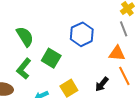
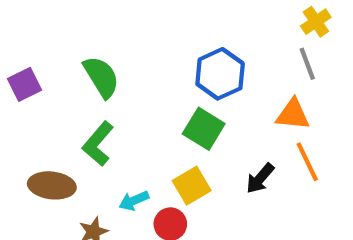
green square: (51, 58) -> (204, 129), moved

